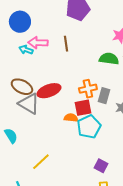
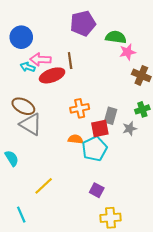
green semicircle: (109, 59) -> (116, 37), moved
orange cross: (88, 89) -> (80, 108), moved
red ellipse: (49, 91) -> (52, 75), moved
red square: (83, 108) -> (100, 129), moved
purple square: (101, 166) -> (97, 190), moved

